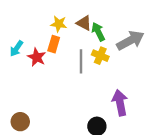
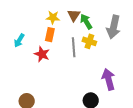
brown triangle: (84, 23) -> (74, 15), turned 40
gray arrow: (130, 40) -> (114, 27), turned 135
red star: (37, 57) -> (42, 54), moved

